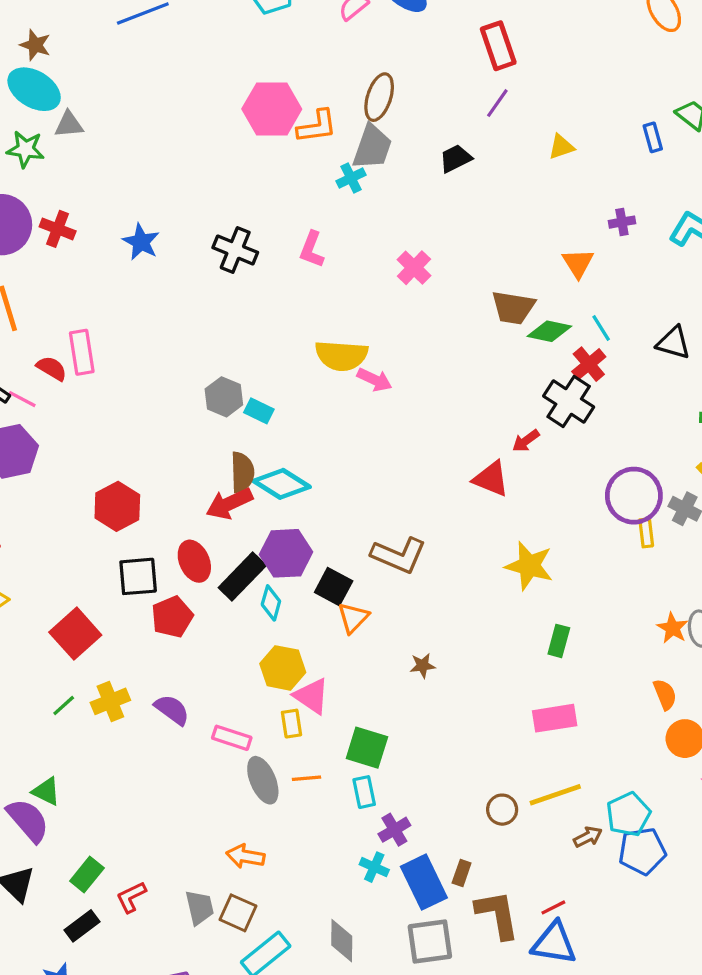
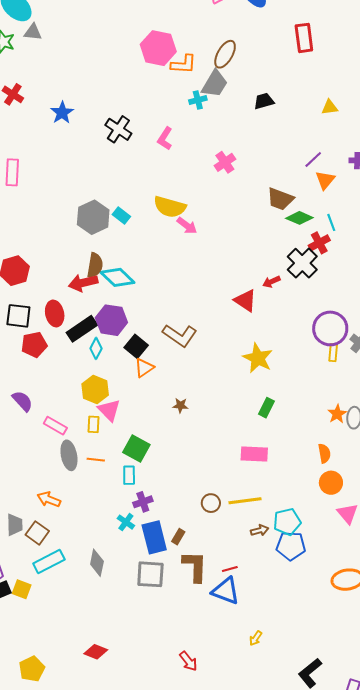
purple line: (497, 103) -> (313, 159), moved
gray hexagon: (224, 397) -> (93, 217), size x1.4
cyan rectangle: (259, 411) -> (121, 216), moved

